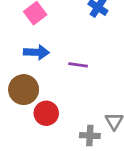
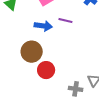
purple line: (78, 65) -> (65, 21), moved

